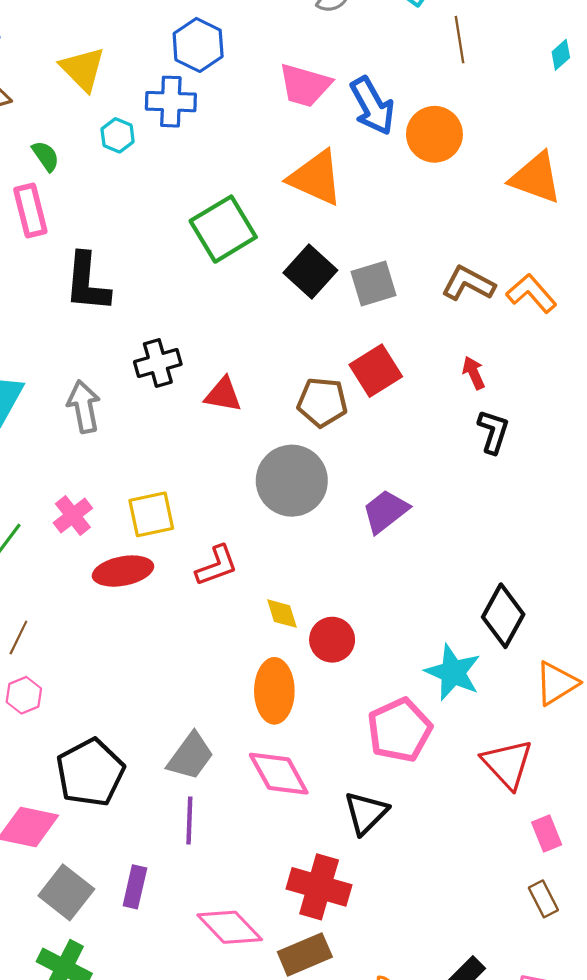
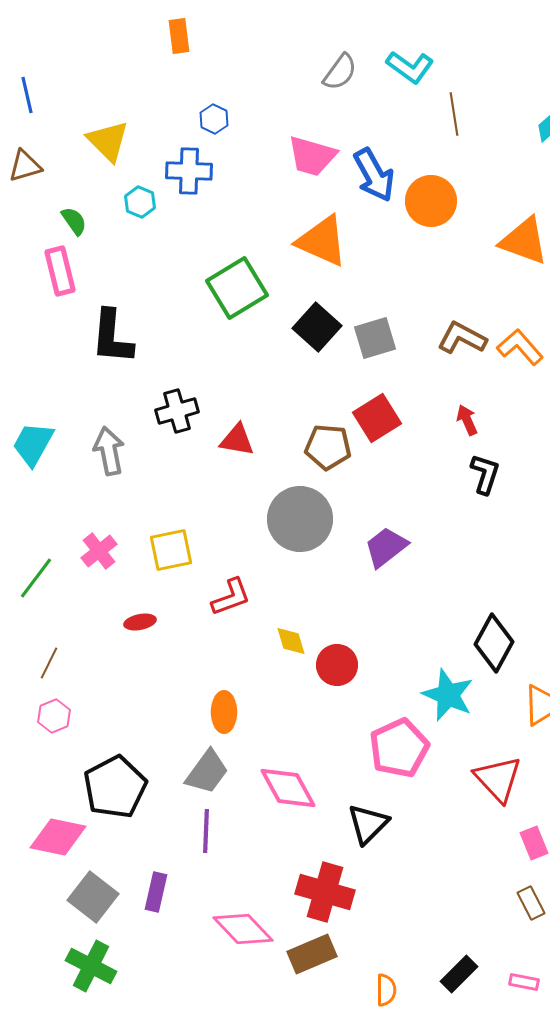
blue hexagon: (198, 45) -> (214, 119), size x0.6
red ellipse: (123, 571) -> (140, 622), moved, size x0.6
orange ellipse: (274, 691) -> (224, 712), moved, size x0.7

